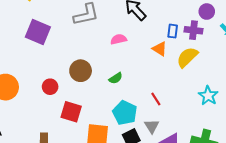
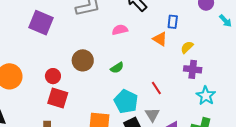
purple cross: (194, 30) -> (193, 69), moved
yellow semicircle: (187, 57) -> (187, 47), size x0.6
cyan star: (208, 96) -> (206, 96), moved
red square: (71, 112) -> (58, 98), moved

